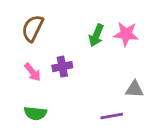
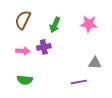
green arrow: (96, 35) -> (55, 25), moved
pink arrow: (33, 72) -> (23, 51), turned -48

